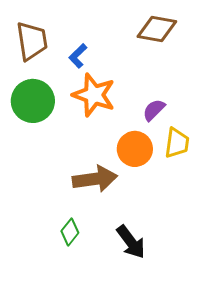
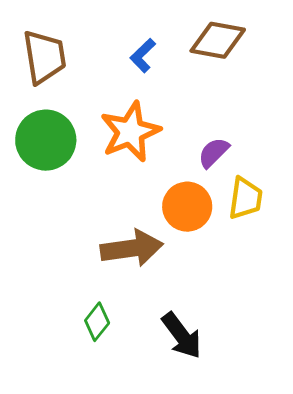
blue L-shape: (78, 56) -> (143, 55), moved
orange star: (94, 95) -> (130, 132), turned 30

